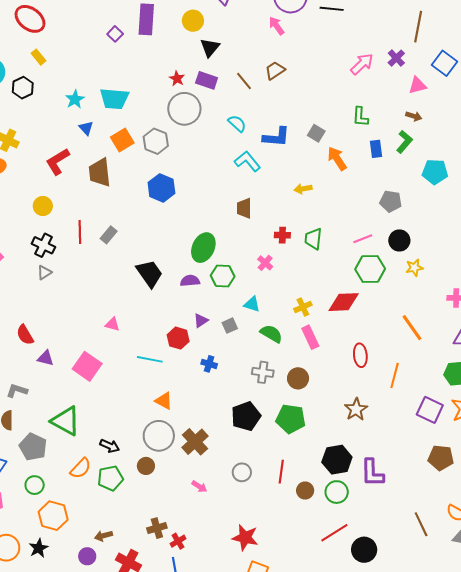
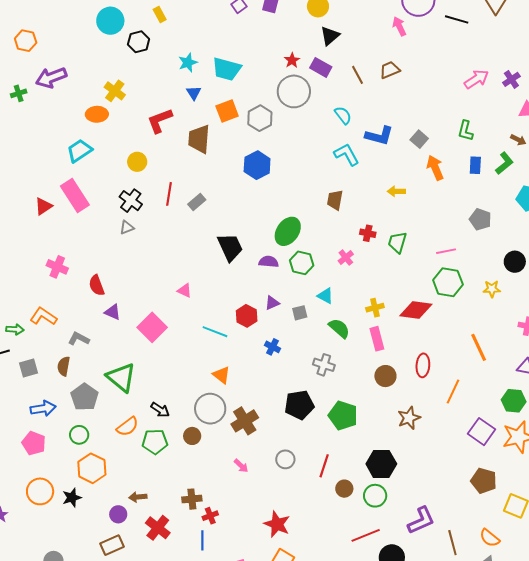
black circle: (399, 240) -> (515, 262), moved
brown circle: (298, 378) -> (385, 376), moved
purple L-shape: (372, 473) -> (421, 520), moved, turned -124

